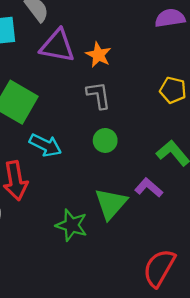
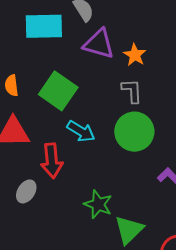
green circle: (105, 140) -> (134, 132), size x1.8
green triangle: (111, 204) -> (129, 230), moved

